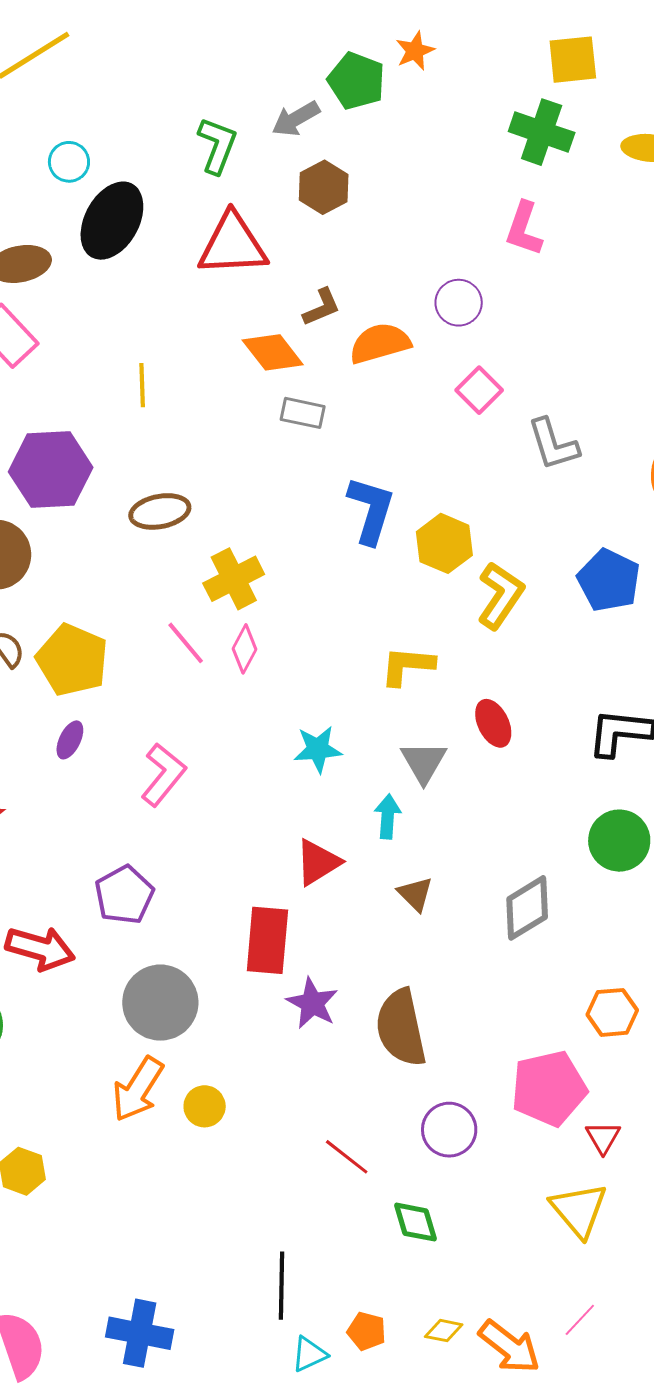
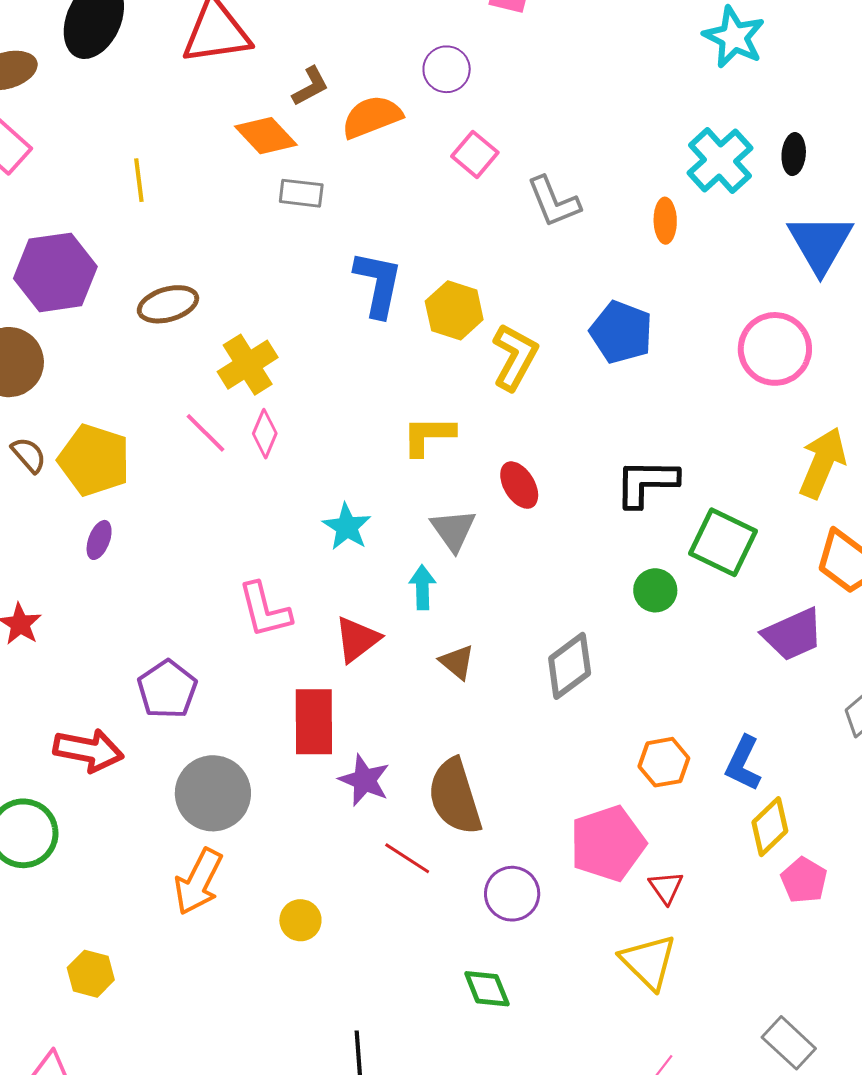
cyan star: (318, 749) -> (347, 527), turned -30
pink L-shape: (163, 775) -> (265, 610), moved, turned 132
green circle: (619, 841) -> (655, 590), size x0.7
yellow circle: (205, 1106) -> (300, 920), moved
red line: (347, 1157) -> (407, 858), moved

